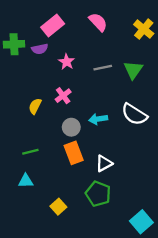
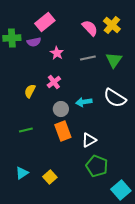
pink semicircle: (98, 22) -> (90, 28), moved
yellow cross: (144, 29) -> (112, 25), moved
cyan triangle: (26, 181) -> (22, 173), moved, turned -32
green pentagon: (98, 194) -> (97, 166), moved

